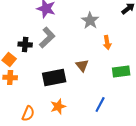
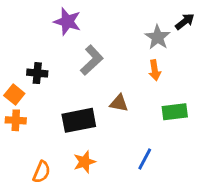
gray star: (90, 20) -> (158, 37), moved
gray L-shape: (47, 38) -> (92, 60), moved
brown triangle: (82, 66) -> (119, 103), turned -40

